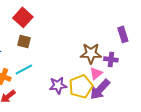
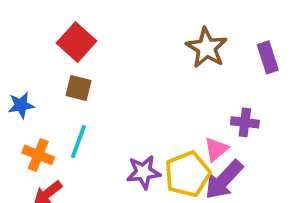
purple rectangle: (123, 34) -> (268, 57), moved
brown star: (91, 53) -> (207, 48), moved, turned 30
cyan line: (24, 69) -> (78, 142), turned -42

